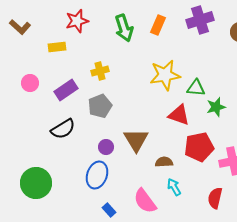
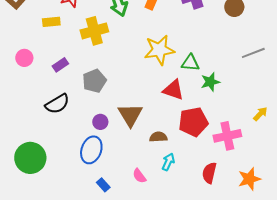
yellow cross: (100, 71) -> (94, 31), moved, size x1.5
purple rectangle: (66, 90) -> (60, 65), size x0.7
cyan arrow: (174, 187) -> (168, 162), turned 54
pink semicircle: (145, 201) -> (139, 176), size x0.6

